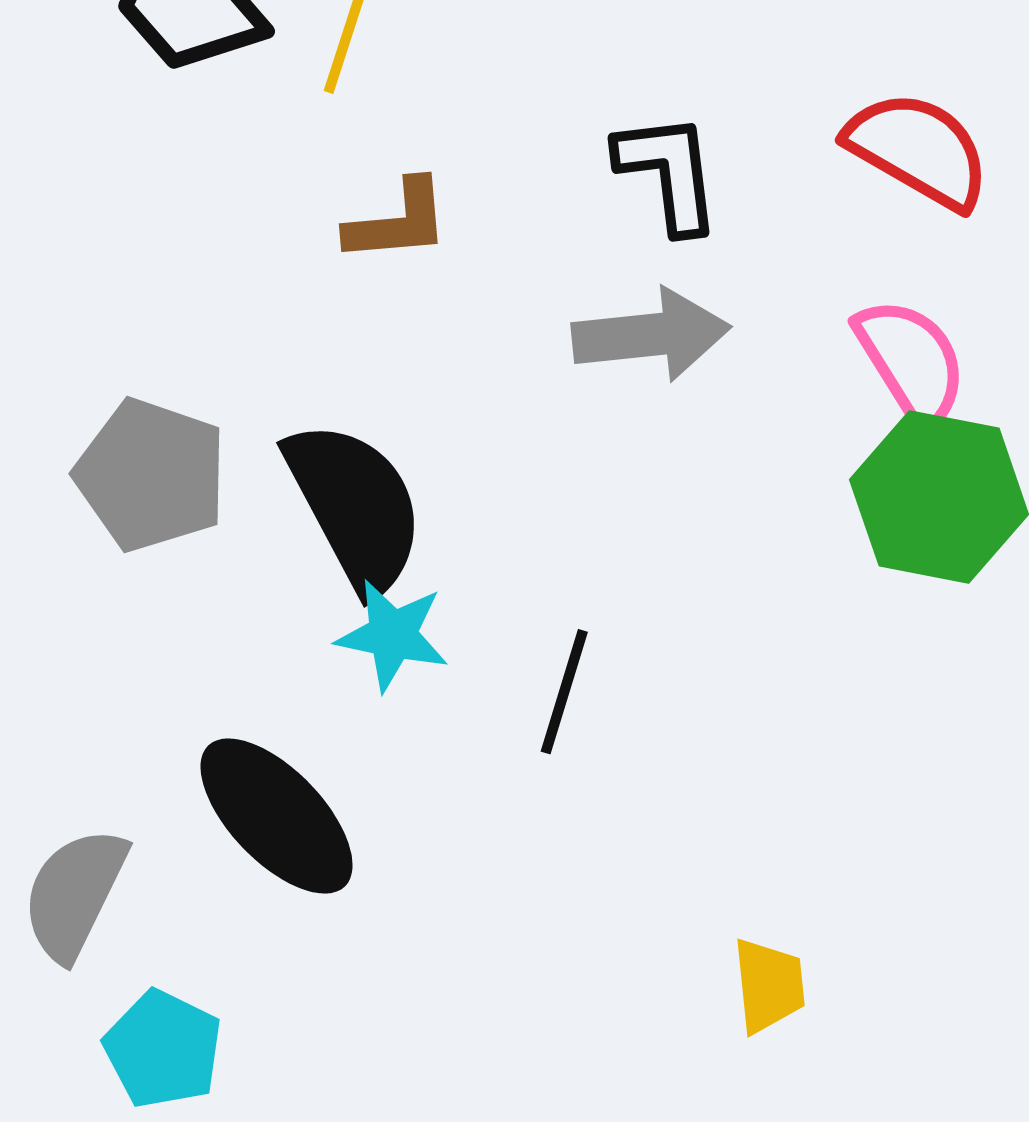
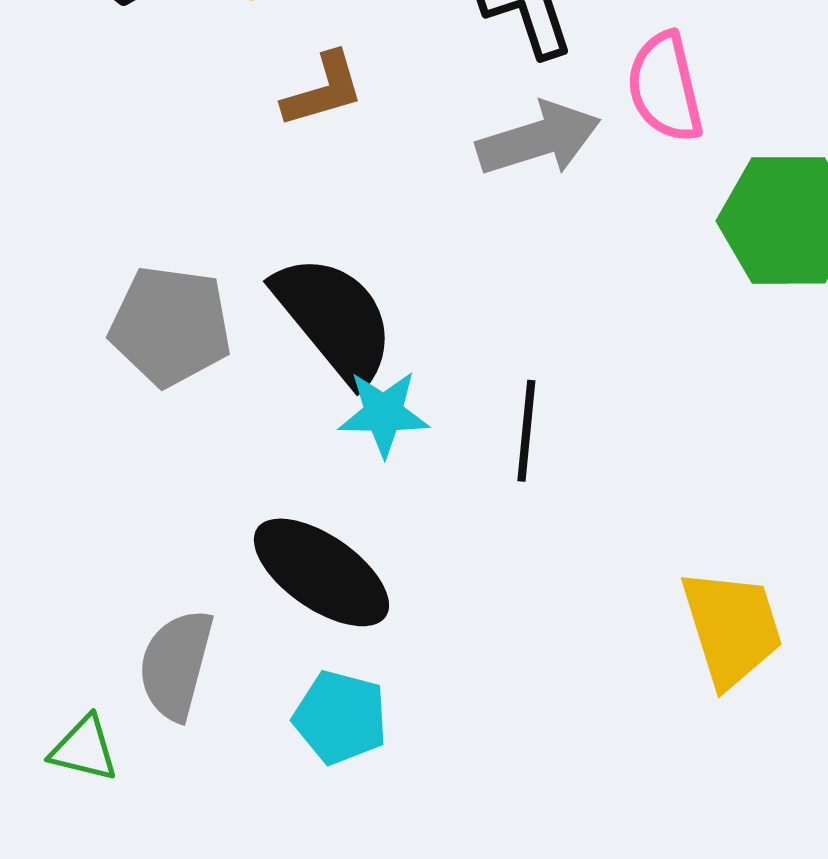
pink semicircle: (911, 362) -> (665, 87), moved, turned -150
yellow trapezoid: (769, 985) -> (732, 628), size x1.6
cyan pentagon: (163, 1049) -> (340, 717), moved

